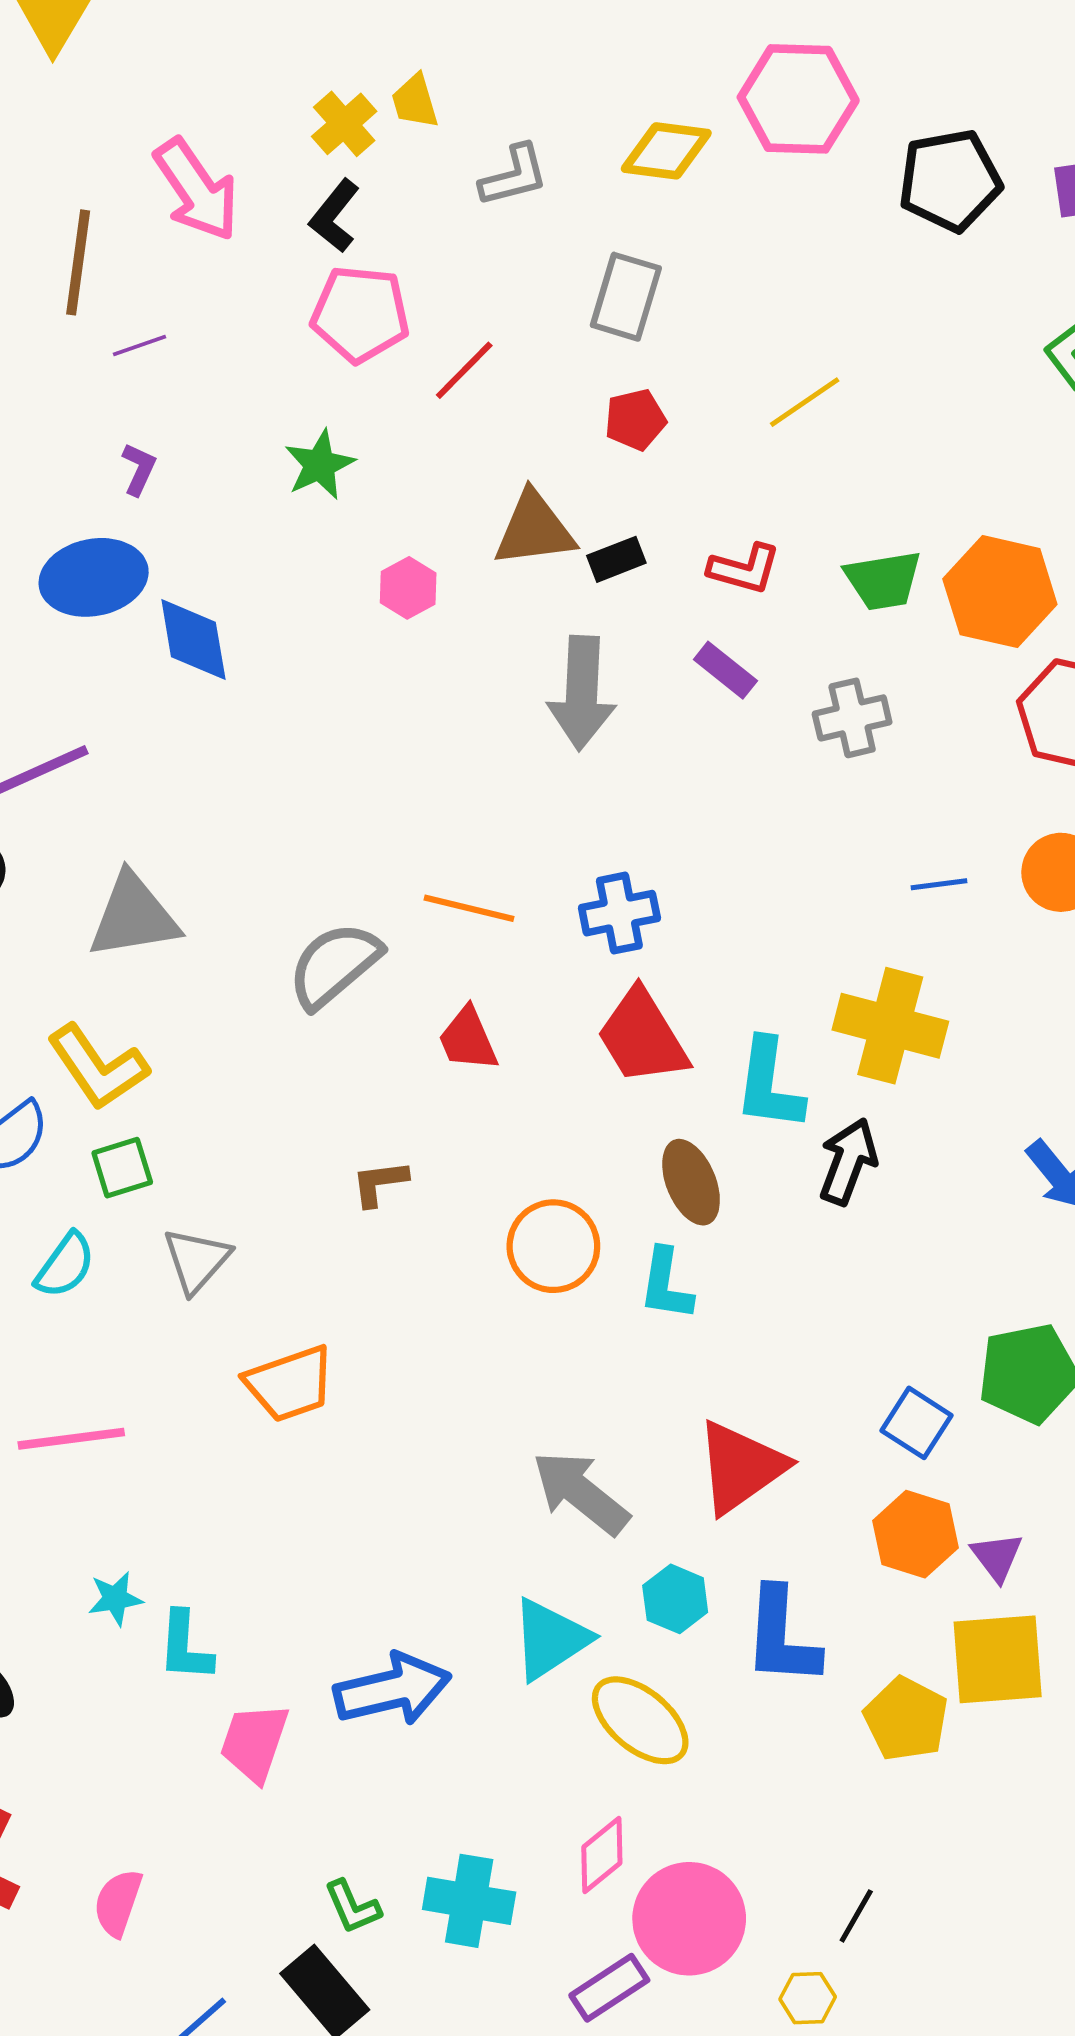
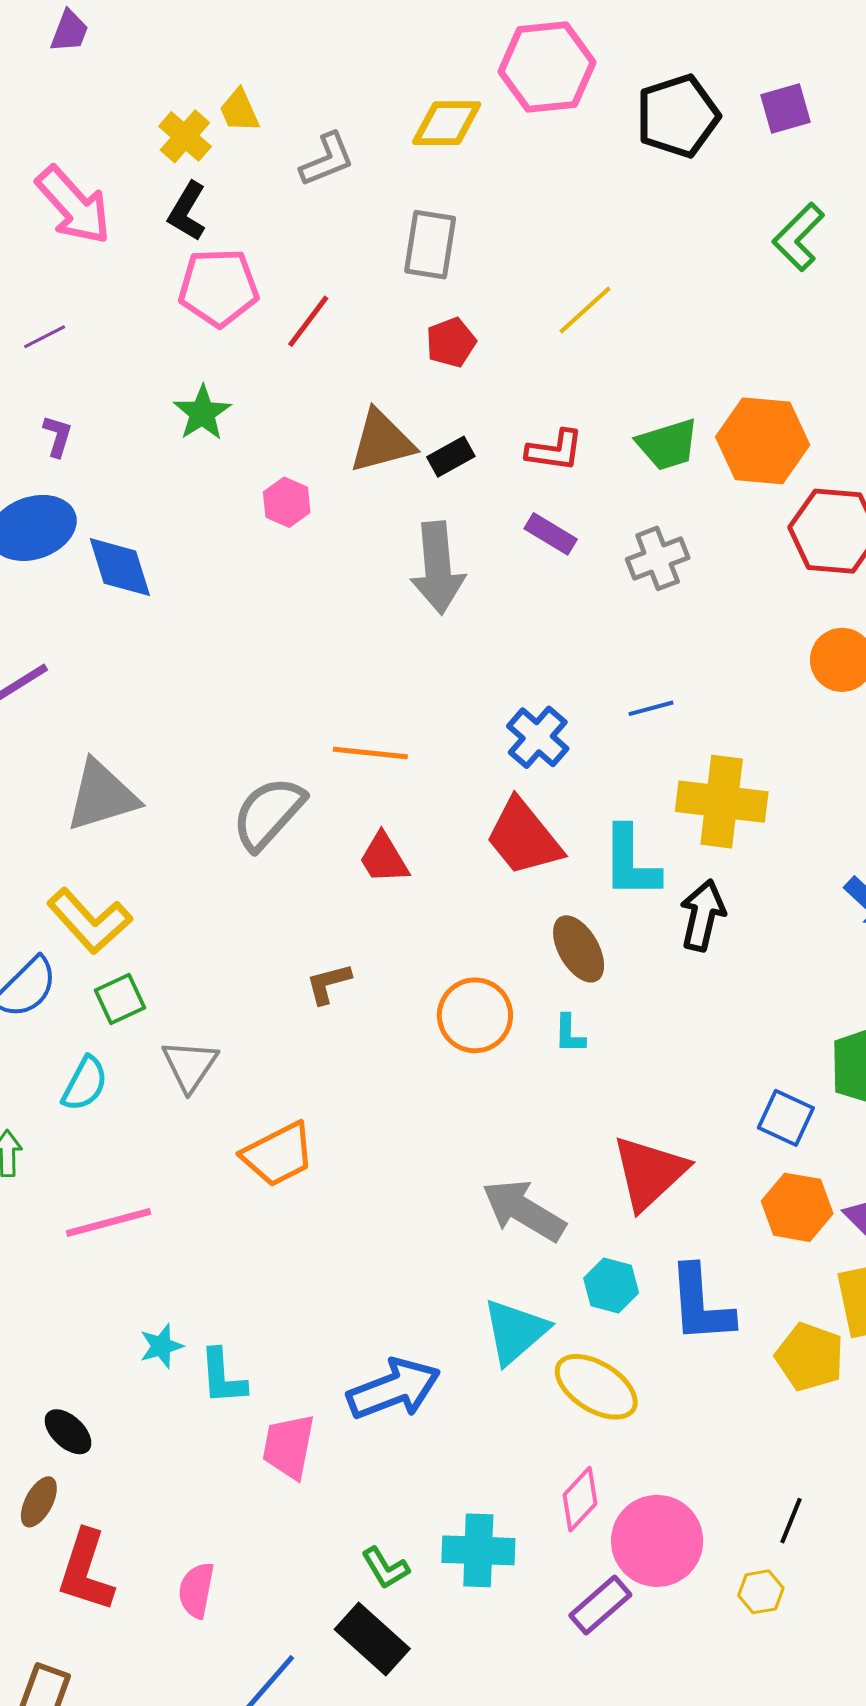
blue line: (939, 884) -> (651, 708), moved
blue cross: (619, 913) -> (538, 737), moved, turned -30
cyan L-shape: (666, 1284) -> (569, 1034), size x0.7

